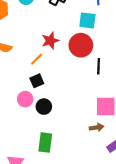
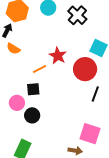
red star: (50, 41) -> (58, 56), turned 30

